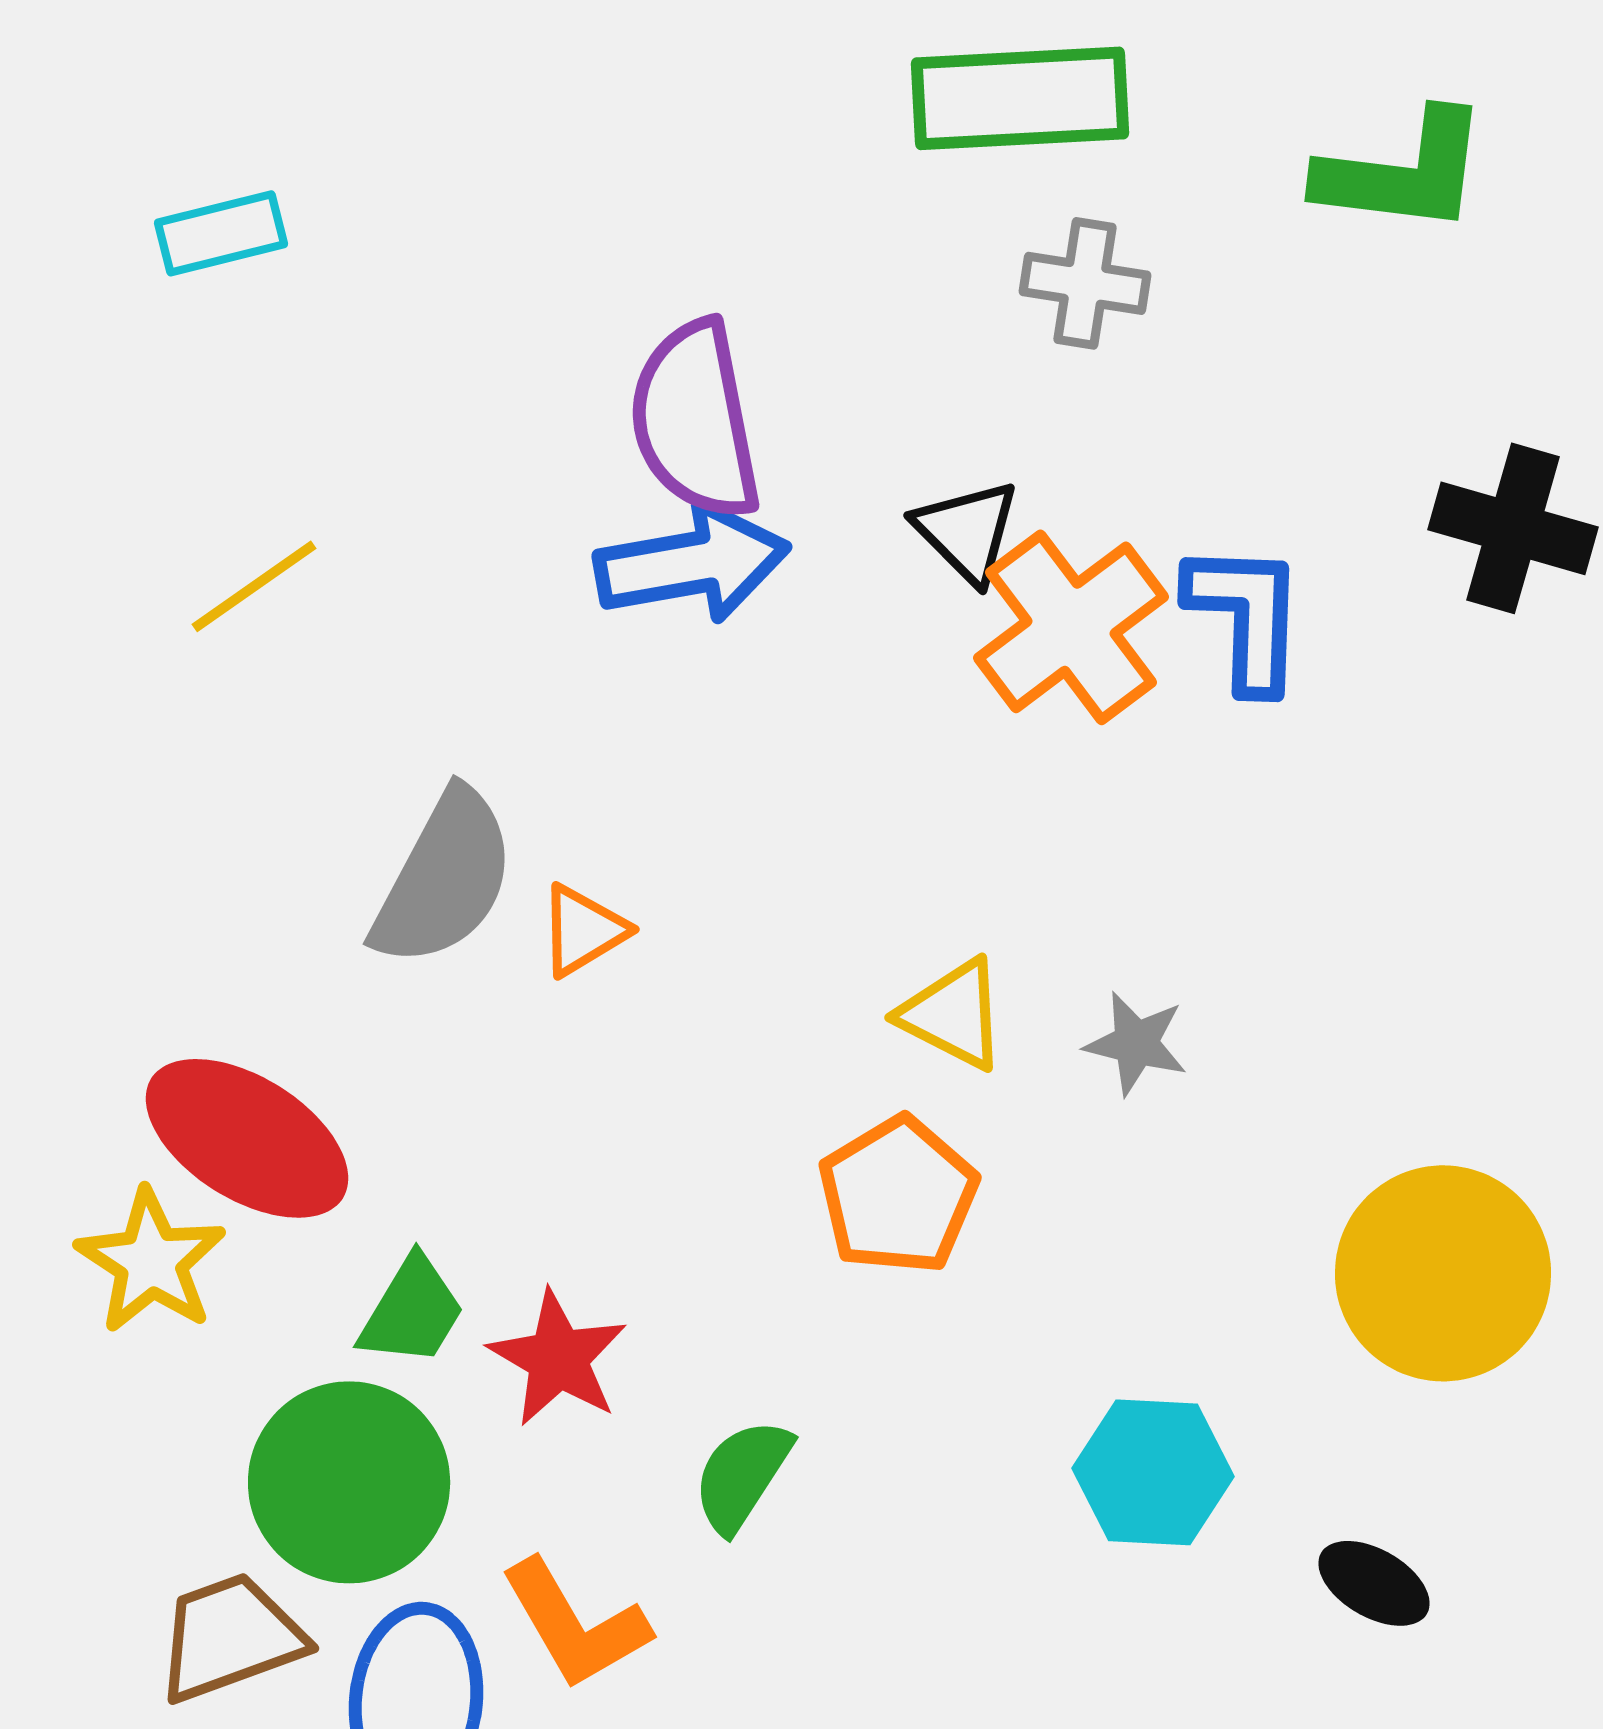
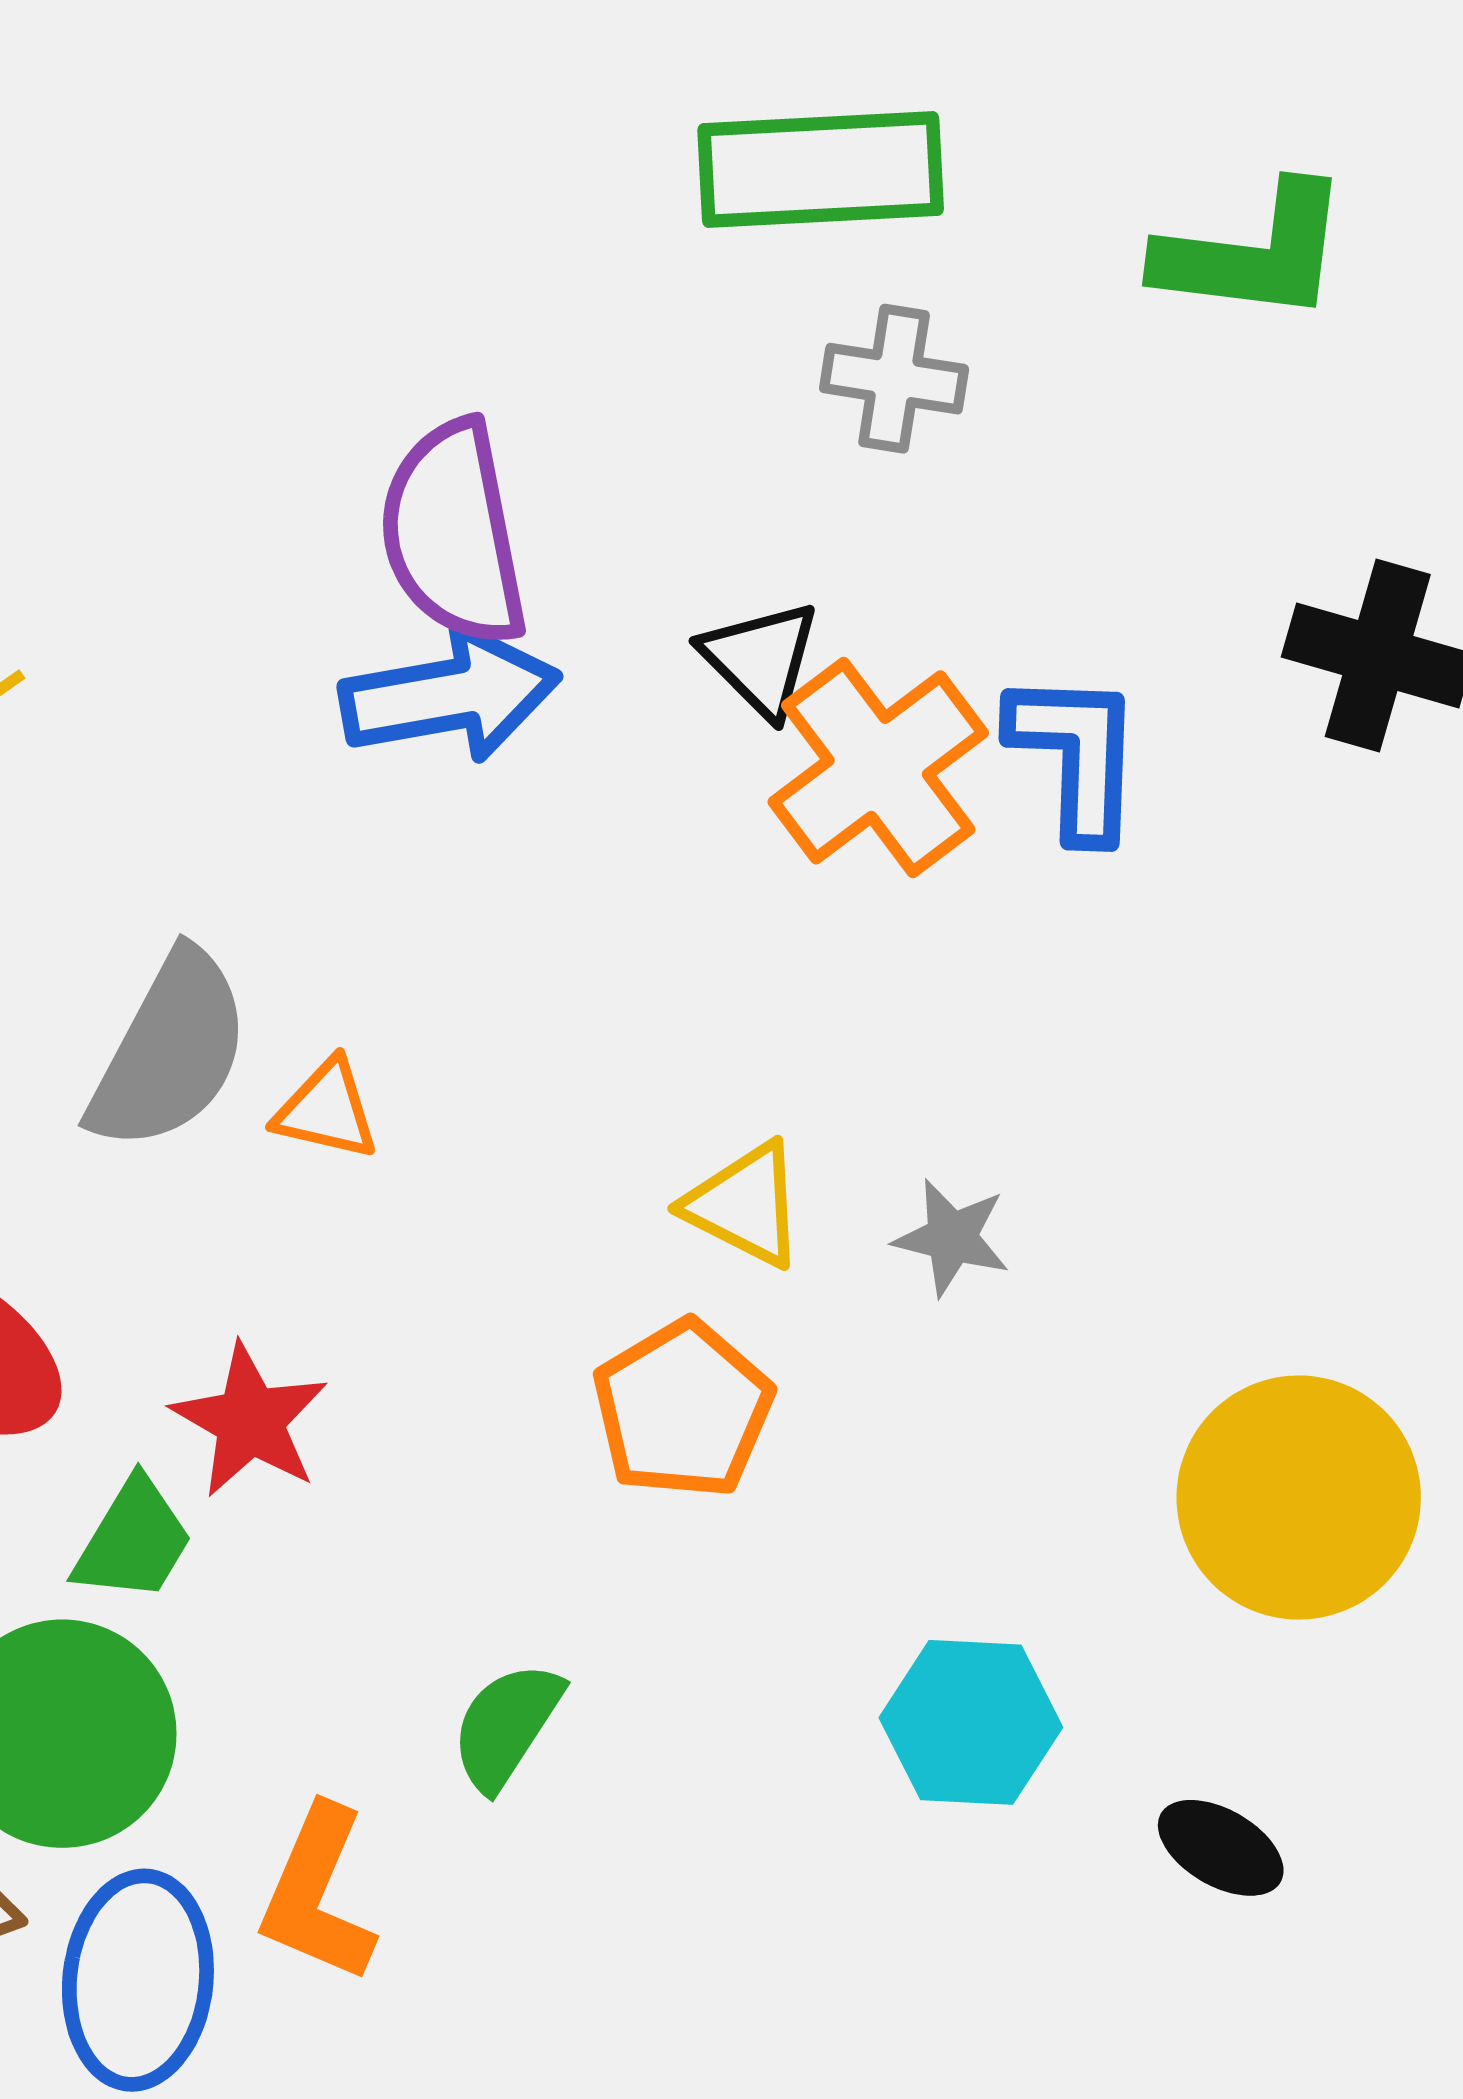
orange triangle: (583, 930) -> (327, 1110), turned 44
red star: (558, 1358) -> (250, 1421), moved
orange L-shape: (575, 1624) -> (318, 1894), turned 53

